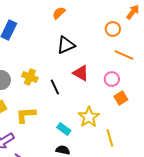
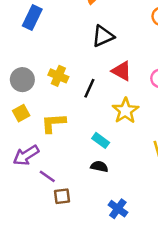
black line: (55, 87) -> (89, 88), turned 49
yellow star: (89, 117) -> (125, 111), moved

